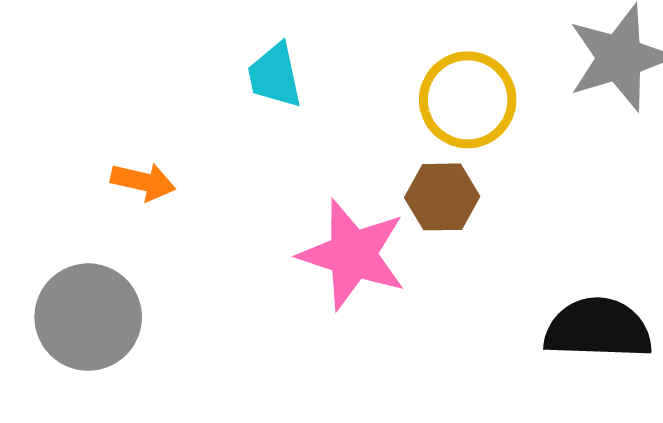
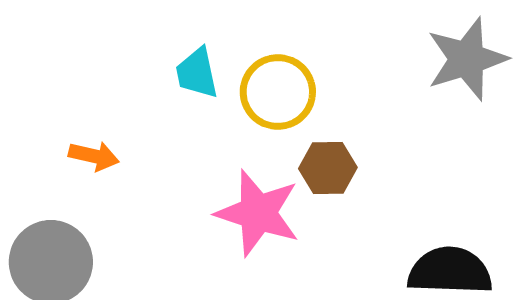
yellow circle: (468, 100) -> (278, 92), moved

